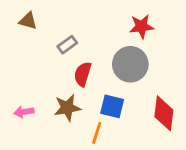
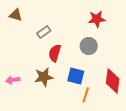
gray circle: (130, 64) -> (89, 46), size x0.7
orange line: (97, 133) -> (86, 95), moved

